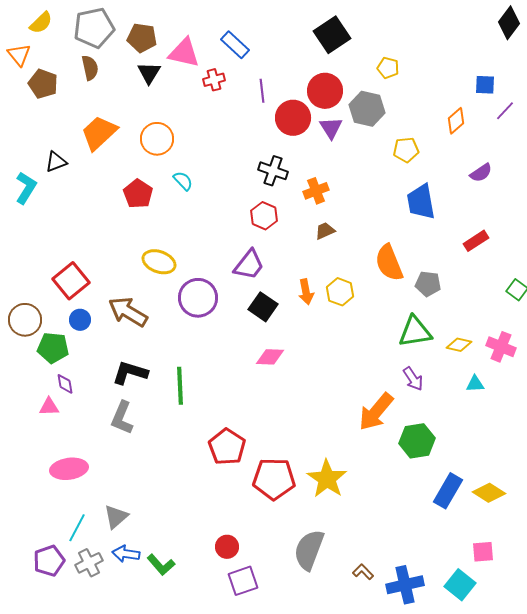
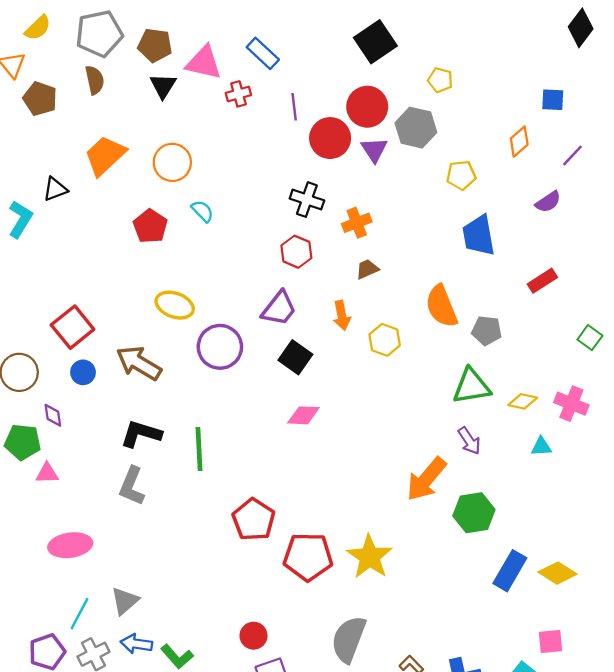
purple line: (505, 111) -> (573, 155), moved
orange arrow: (306, 292) -> (342, 316), moved
green pentagon: (53, 348) -> (23, 442), moved
purple diamond: (65, 384) -> (53, 415), moved

